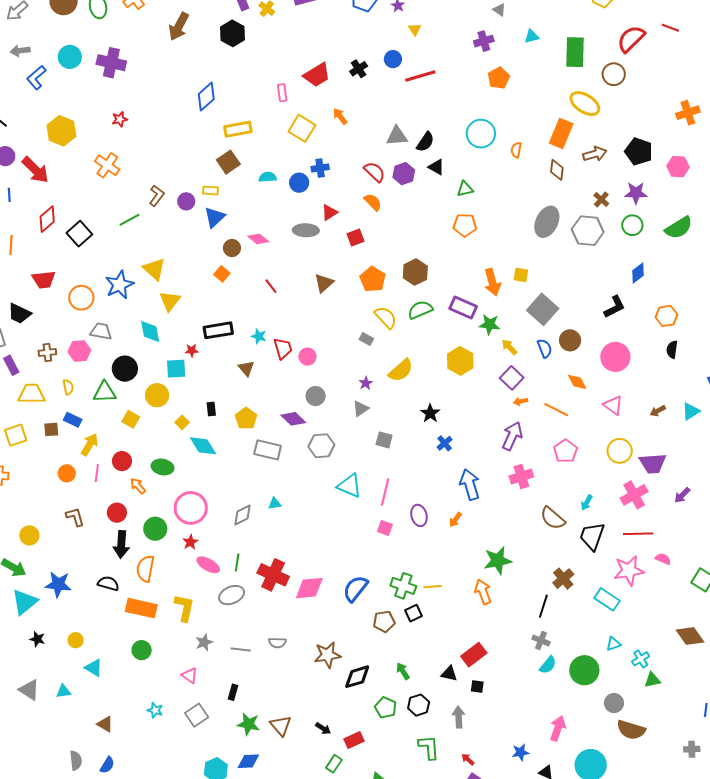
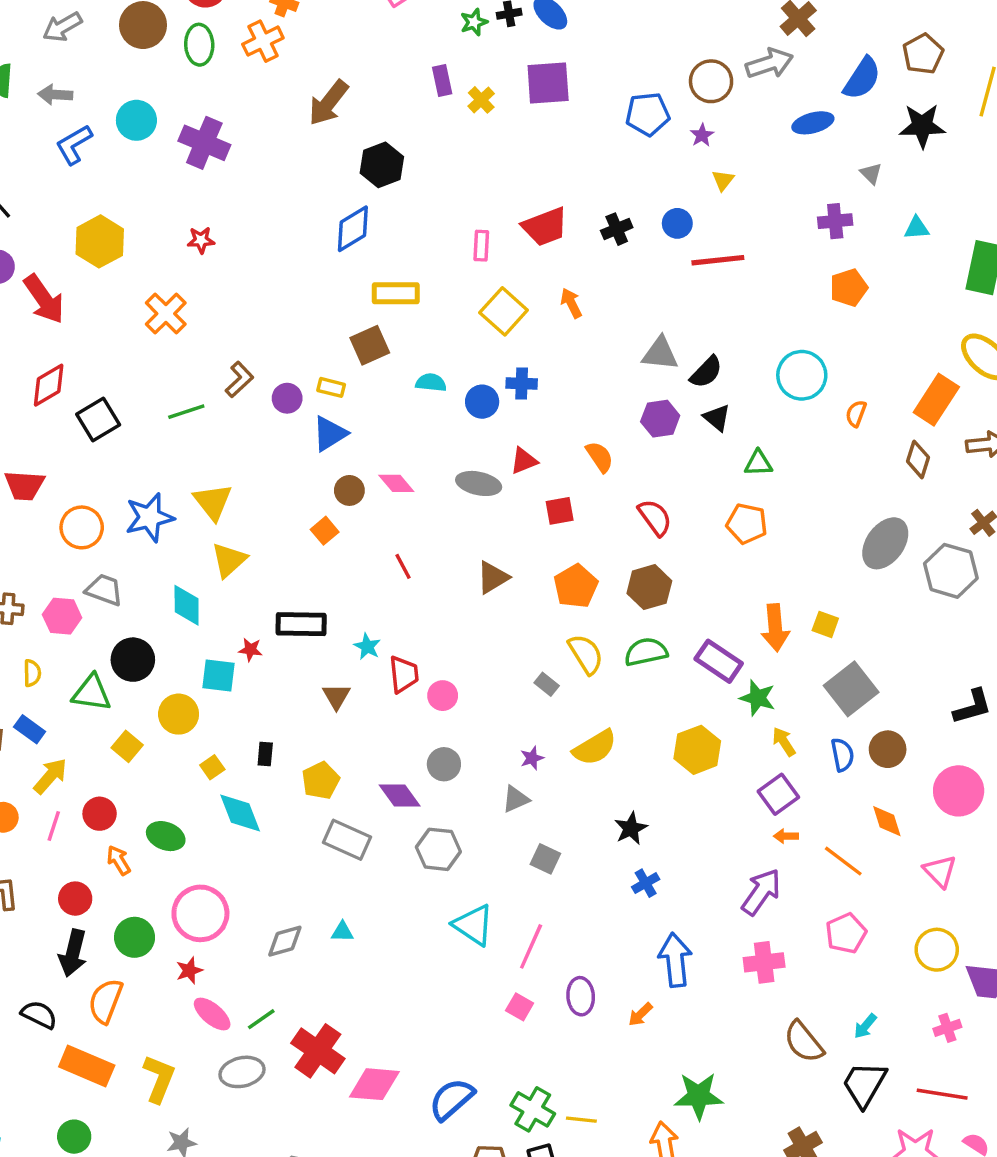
black hexagon: (232, 33) -> (382, 165), moved
red semicircle: (375, 172) -> (655, 517), moved
pink cross: (634, 495) -> (947, 1028), size x0.6
green line: (237, 563) -> (261, 1019), turned 36

